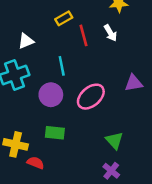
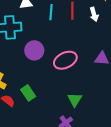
cyan line: (62, 66) -> (51, 12), moved
green rectangle: (55, 133) -> (28, 93), moved, turned 35

